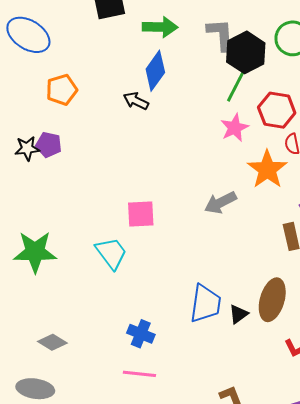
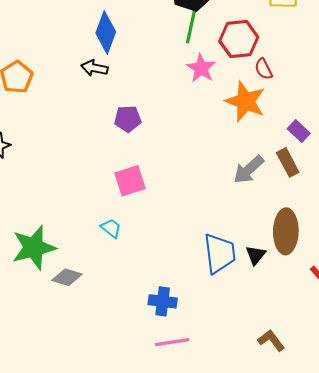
purple pentagon: (49, 145) -> (128, 119), moved
gray arrow: (220, 203) -> (249, 170), moved
cyan trapezoid: (111, 253) -> (111, 228), size x0.6
gray diamond: (52, 342) -> (67, 277), moved

